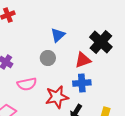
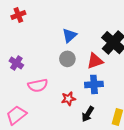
gray circle: (48, 58) -> (67, 59), moved
red star: (57, 97) -> (68, 99), size x0.6

